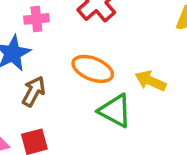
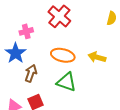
green triangle: (115, 111) -> (66, 82), moved

